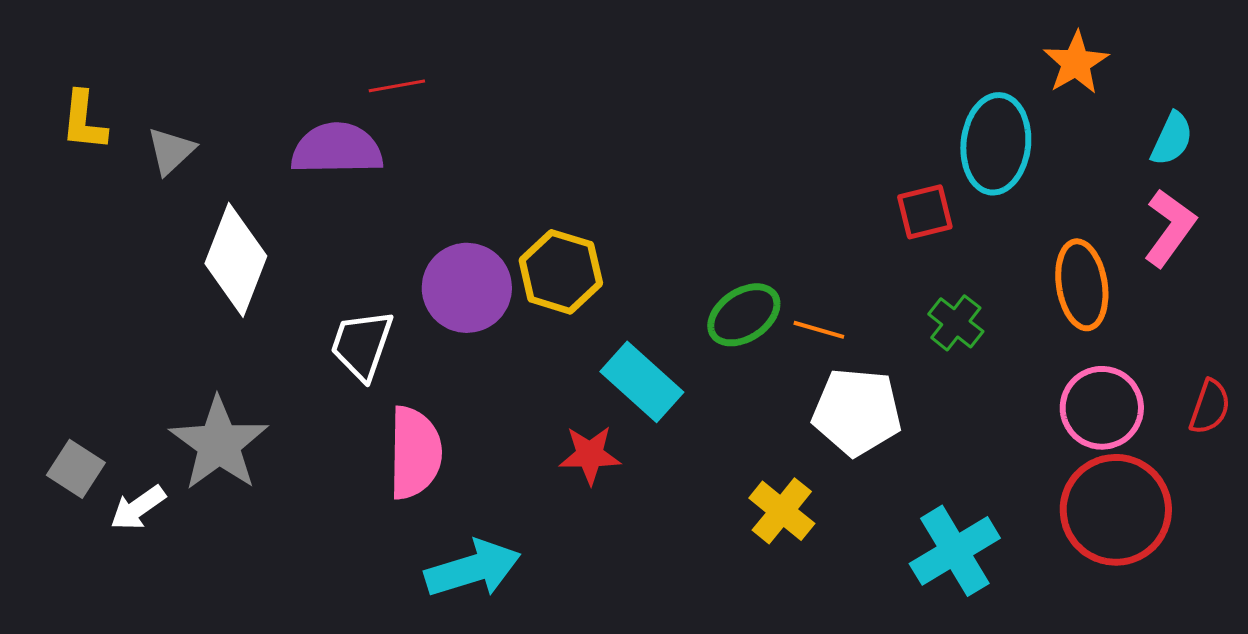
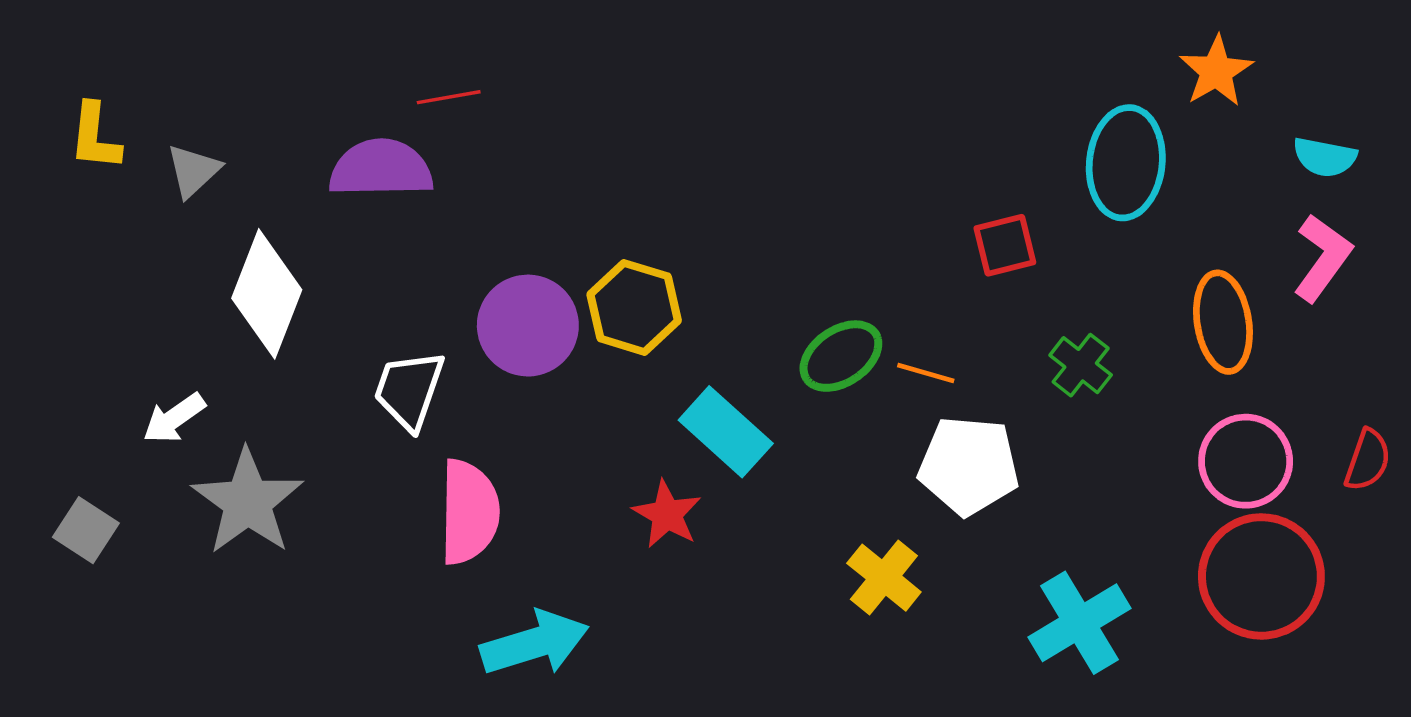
cyan semicircle: (1172, 139) -> (1325, 157), turned 76
red square: (925, 212) -> (1005, 245), moved
red star: (590, 455) -> (667, 514), turned 30
white arrow: (138, 508) -> (174, 418), moved

